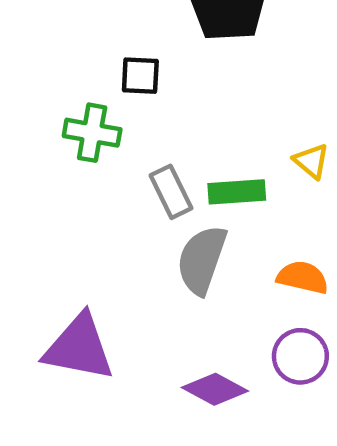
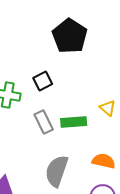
black square: (140, 76) -> (43, 81), moved, turned -30
gray semicircle: (202, 260) -> (57, 171), moved

